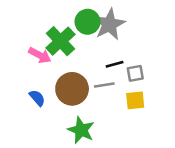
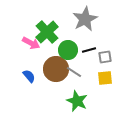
green circle: (88, 22) -> (68, 50), moved
gray line: (104, 85) -> (74, 72), moved, turned 42
green star: (81, 130) -> (77, 101), moved

